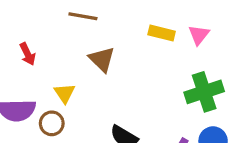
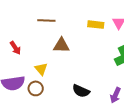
brown triangle: (102, 59) -> (61, 45), turned -36

